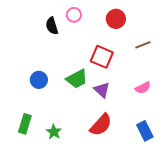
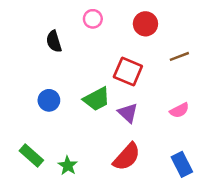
black semicircle: (52, 26) -> (54, 41), moved
green rectangle: (25, 124) -> (31, 156), turned -66

